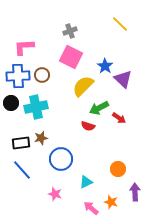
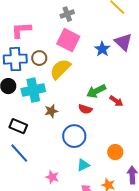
purple triangle: (123, 79) -> (123, 42), moved
yellow semicircle: (83, 86) -> (60, 69), moved
brown star: (41, 138) -> (51, 111), moved
black rectangle: (21, 143) -> (18, 126), turned 30
blue circle: (61, 159) -> (74, 136), moved

